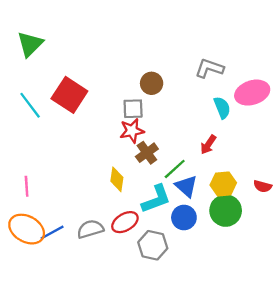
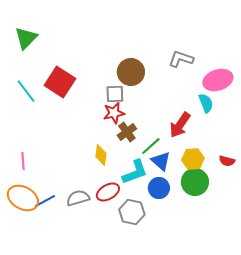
brown circle: (152, 83) -> (131, 72), size x1.4
cyan semicircle: (222, 108) -> (206, 103), moved
red arrow: (208, 145) -> (180, 125), size x1.5

